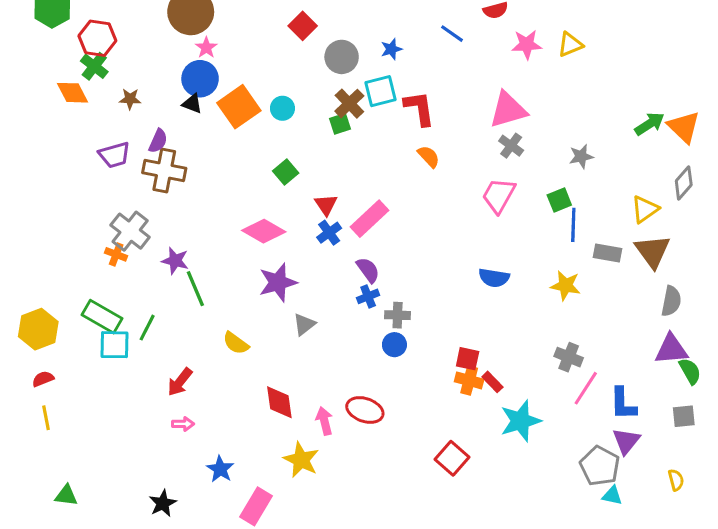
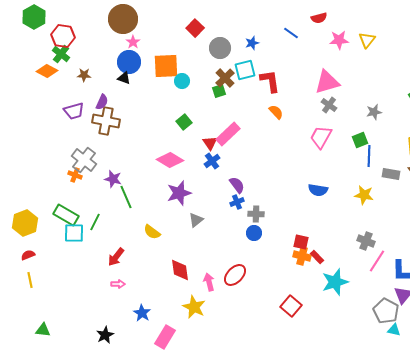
yellow triangle: (570, 44) -> (367, 40), turned -30
orange diamond: (72, 93) -> (47, 71), turned -35
orange square: (239, 107) -> (166, 66), moved, turned 32
pink rectangle: (370, 219) -> (228, 134), moved
red ellipse: (365, 410) -> (235, 275), turned -65

